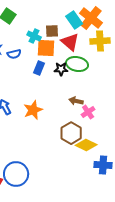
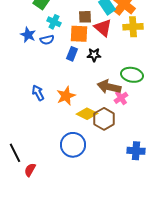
cyan cross: (34, 36) -> (54, 22), moved
green ellipse: (77, 64) -> (132, 75), moved
brown arrow: (76, 101) -> (109, 87), size x1.6
yellow diamond: (86, 145) -> (87, 114), moved
blue circle: (16, 174) -> (73, 145), moved

